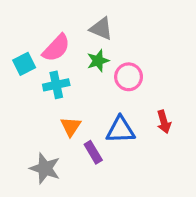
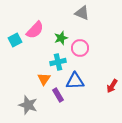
gray triangle: (101, 29) -> (82, 13), moved
cyan cross: (56, 85) -> (58, 62), moved
red arrow: (164, 122) -> (112, 86), moved, turned 48

